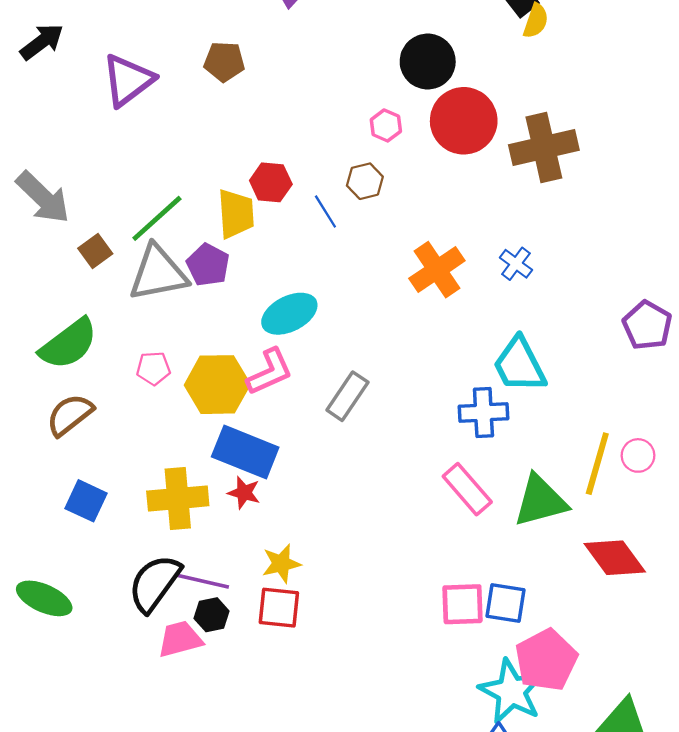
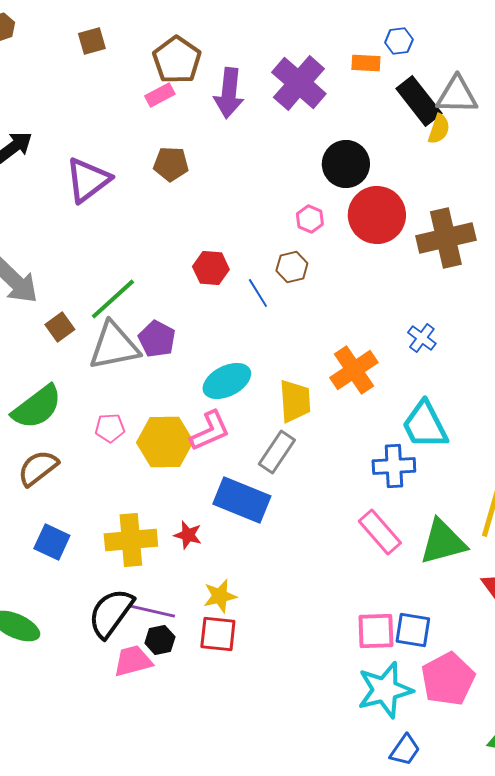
yellow trapezoid: (236, 214) -> (295, 401), moved
orange cross: (437, 270) -> (354, 370), moved
blue rectangle: (245, 452) -> (242, 500), moved
cyan star: (511, 691) -> (385, 690), moved, turned 30

